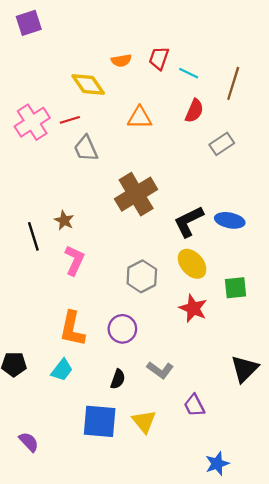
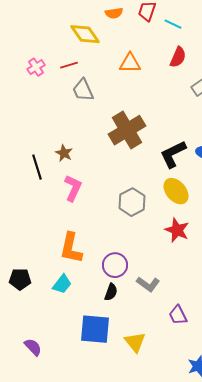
pink cross: (32, 122) -> (36, 67), size x0.6
purple circle: (122, 329) -> (115, 265), moved
yellow triangle: (144, 421) -> (135, 342), moved

